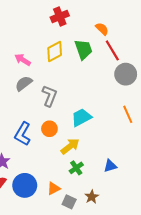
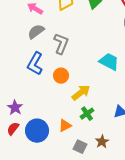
cyan trapezoid: (81, 117) -> (109, 62), moved, turned 55
blue L-shape: (23, 134) -> (35, 64), moved
orange triangle: (54, 188) -> (65, 126), moved

